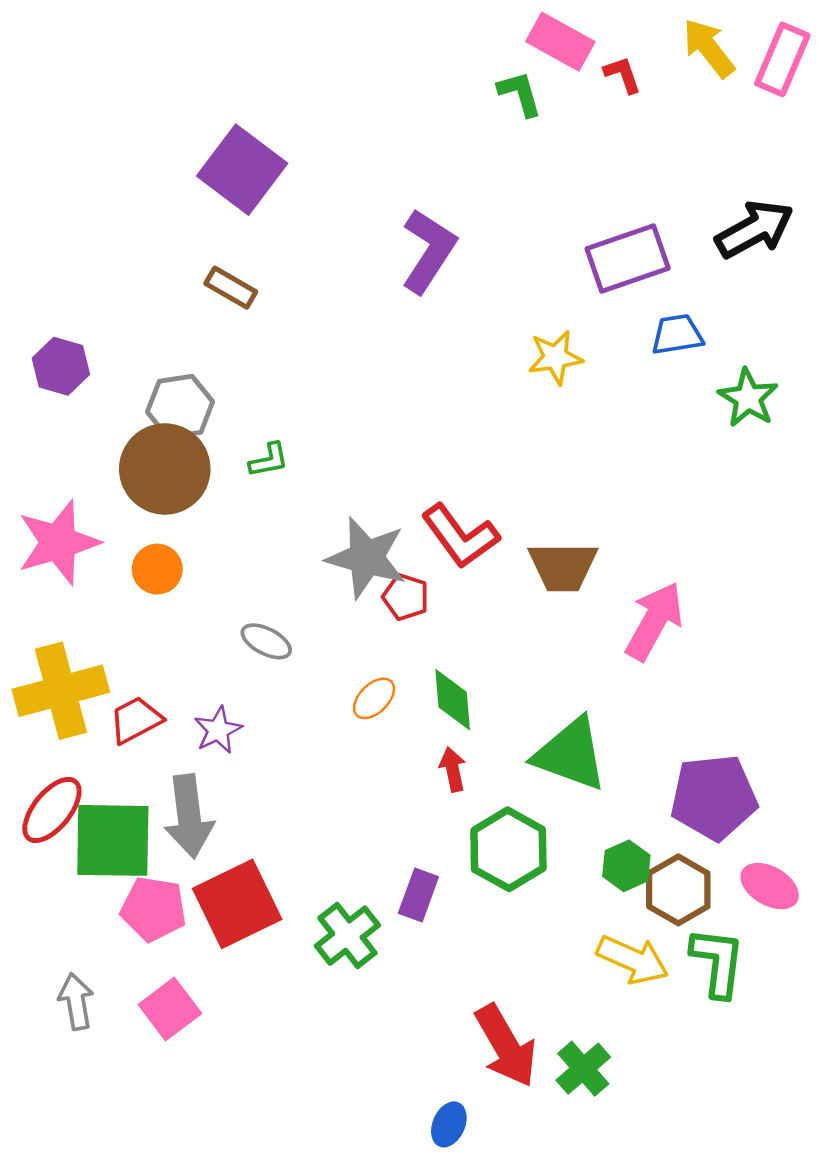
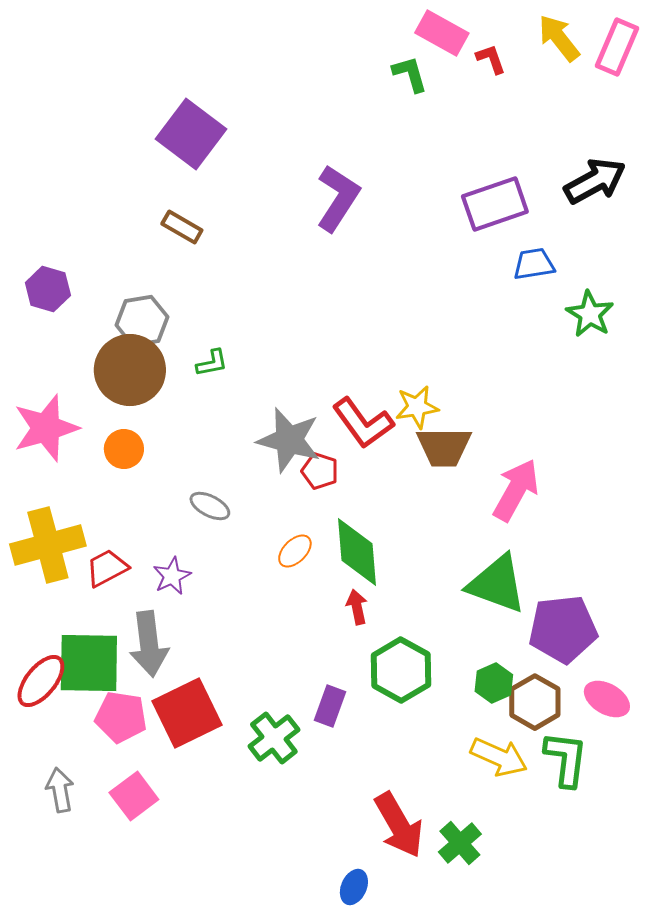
yellow star: (555, 357) -> (417, 407), moved
green diamond: (453, 700) -> (357, 552), size x1.4
green triangle: (571, 754) -> (497, 584), moved
red ellipse: (52, 810) -> (41, 681), moved

